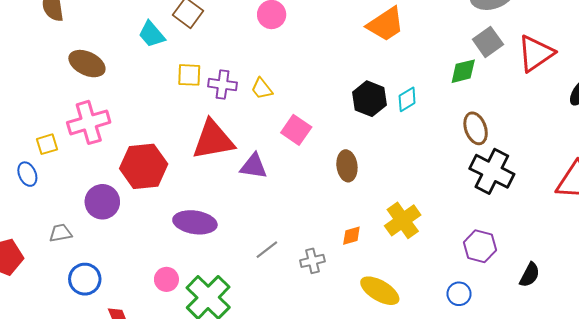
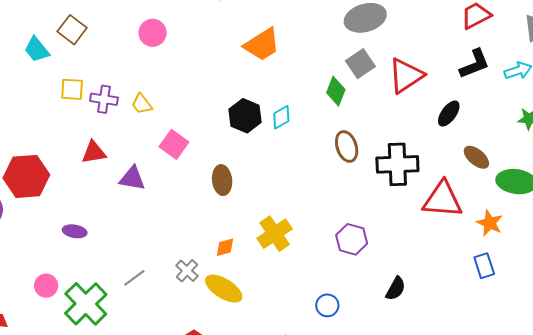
green diamond: (463, 71) -> (336, 91), turned -56
red triangle: (213, 140) -> (94, 152), size x0.6
black cross: (492, 171) -> (397, 164), moved, turned -30
purple ellipse: (195, 222) -> (75, 231), size x0.6
purple hexagon: (480, 246) -> (352, 239), moved
gray line: (267, 250) -> (134, 278), moved
gray cross: (312, 261) -> (187, 271), turned -35
yellow ellipse: (380, 291) -> (224, 289), moved

